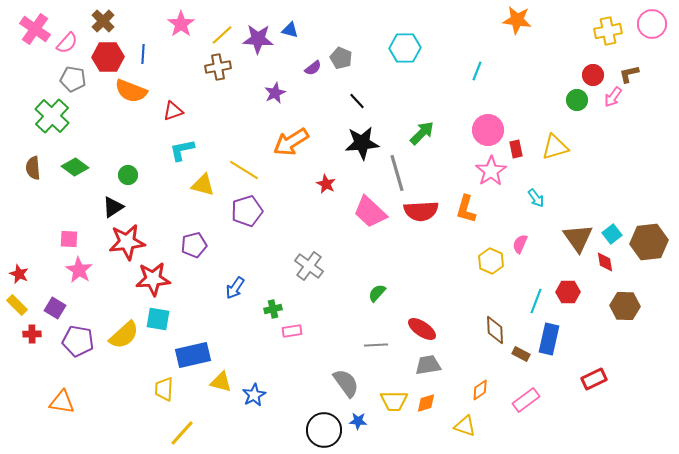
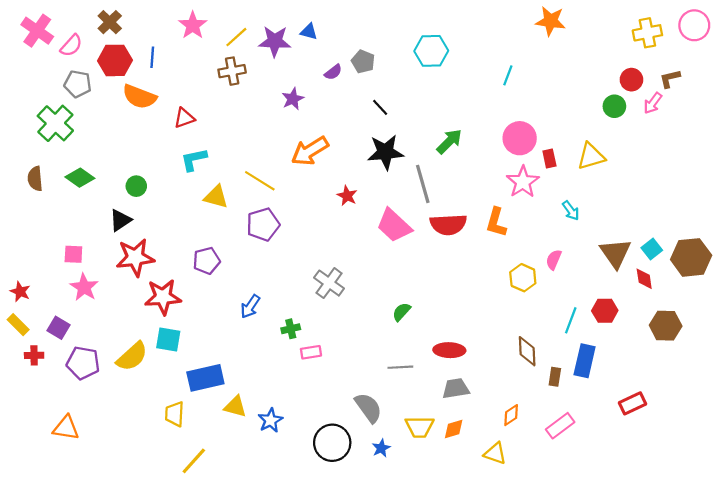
red ellipse: (422, 329) -> (449, 350), turned -32
brown rectangle: (521, 354) -> (555, 377), turned 72
blue star: (358, 421) -> (381, 448), turned -30
black circle: (324, 430) -> (332, 443), moved

